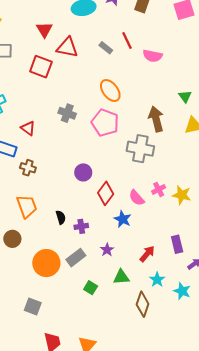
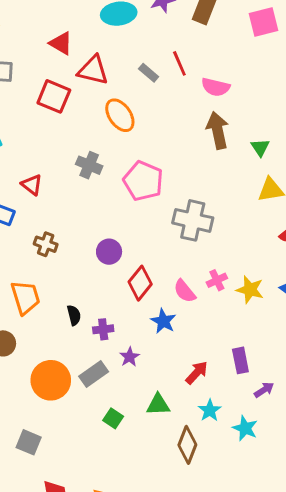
red triangle: (44, 30) -> (61, 43), turned -30
orange ellipse: (110, 91) -> (120, 115), moved
brown arrow: (156, 119) -> (218, 130), moved
brown cross: (28, 168) -> (46, 244), moved
purple star: (107, 250) -> (130, 357), moved

